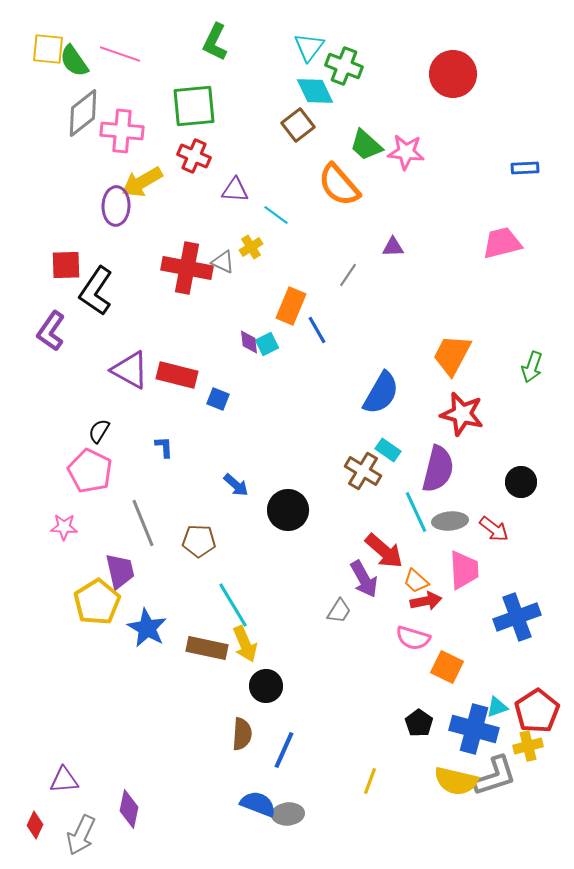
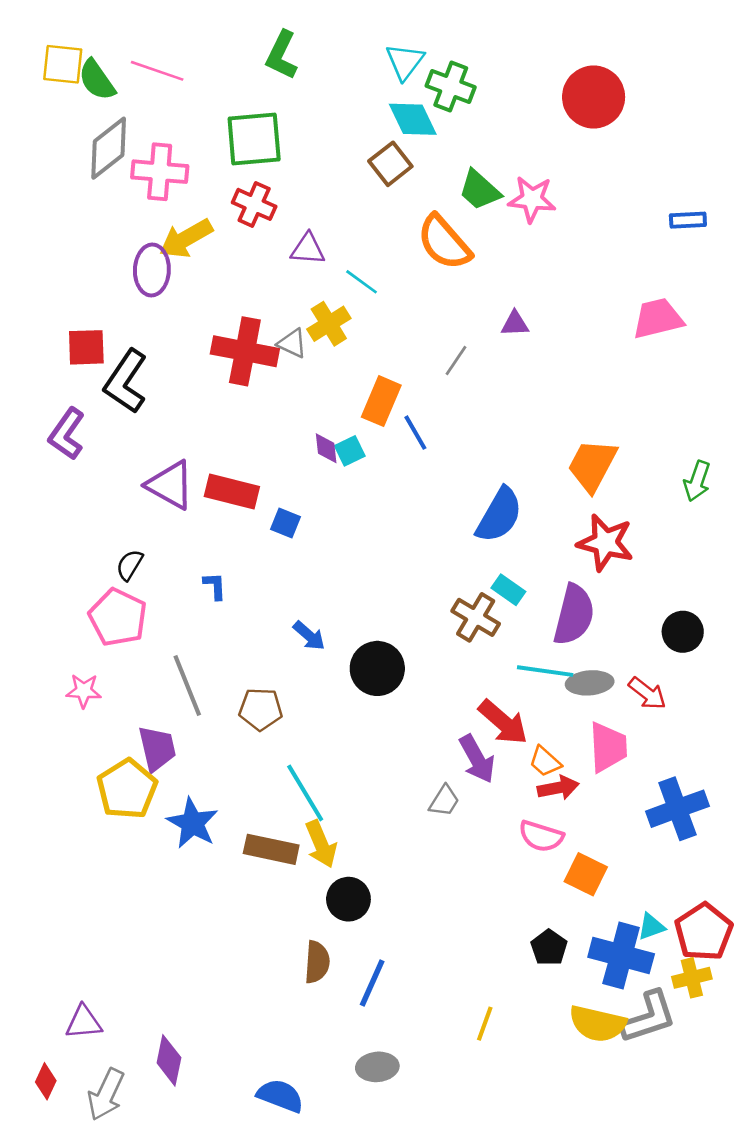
yellow cross: (251, 247) -> (329, 324), size x1.4
cyan line: (416, 512) -> (545, 671), turned -57
blue semicircle: (258, 804) -> (280, 1096), moved

